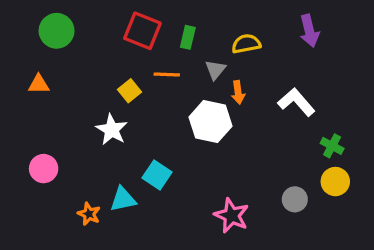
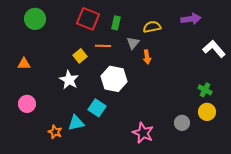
purple arrow: (309, 31) -> (191, 19), turned -84
orange triangle: (39, 84) -> (24, 64), moved
white L-shape: (296, 102) -> (214, 49), moved
white hexagon: (211, 122) -> (114, 79), moved

